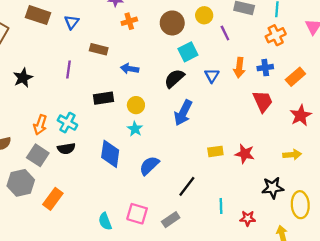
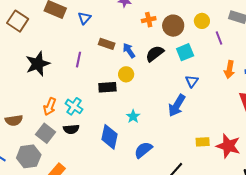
orange cross: (129, 21) -> (149, 20), moved
blue arrow: (130, 69) -> (129, 50), moved, turned 42
blue triangle: (212, 76) -> (192, 81), moved
black star: (23, 78) -> (38, 64), size x1.4
black semicircle: (174, 78) -> (155, 54), moved
yellow circle: (136, 105) -> (126, 74), moved
red star: (245, 154) -> (228, 146), size x1.4

